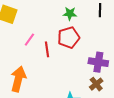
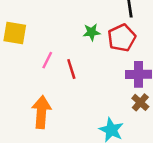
green star: (70, 14) -> (92, 32), moved
red pentagon: (69, 38) -> (122, 38), moved

